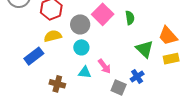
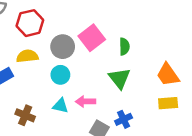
green triangle: (145, 49) -> (119, 78), moved
pink arrow: (104, 66) -> (85, 102), turned 119

